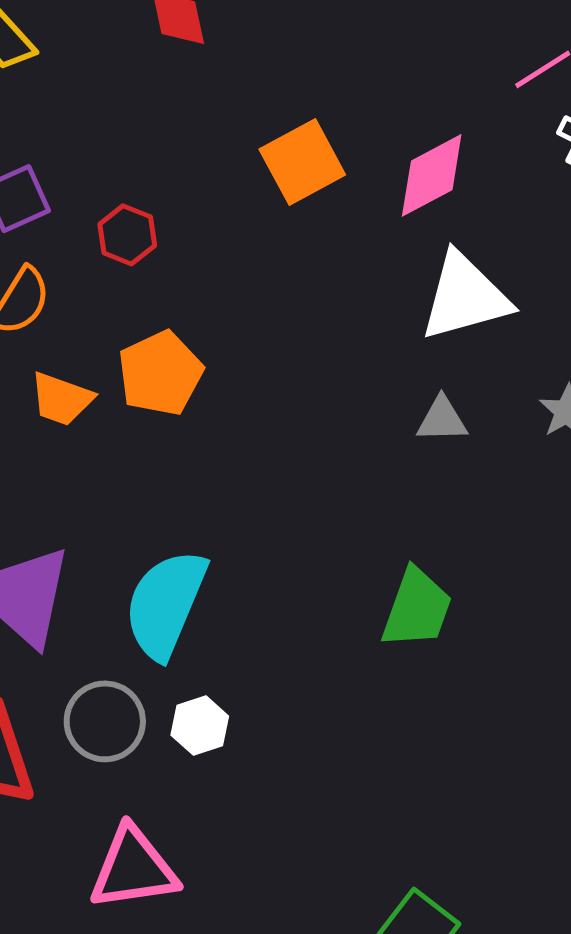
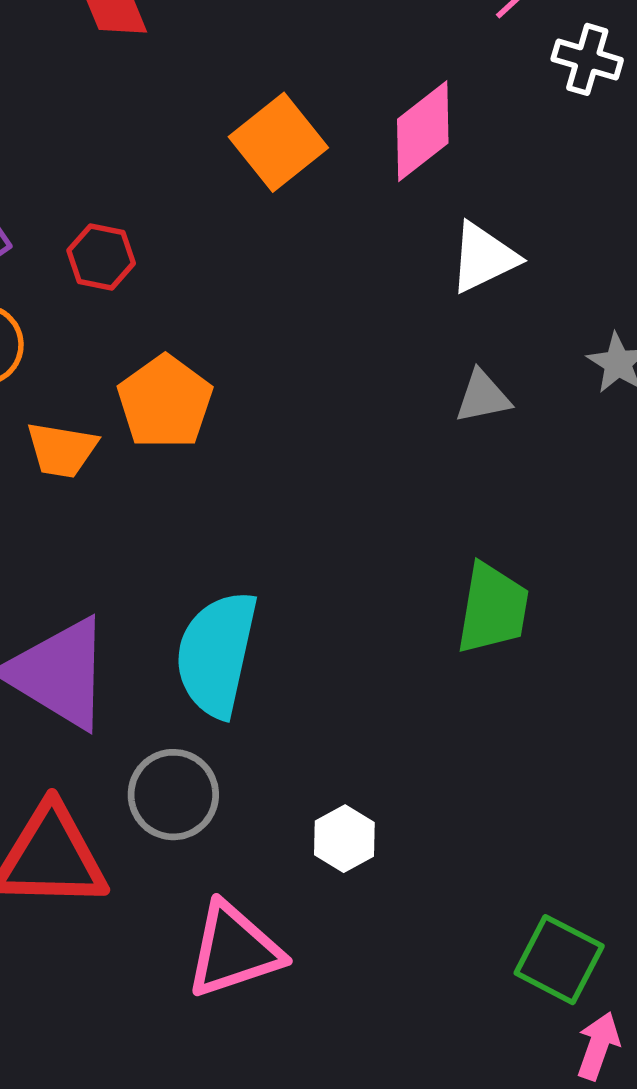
white triangle: (465, 297) -> (483, 258), size x0.7
white hexagon: (200, 726) -> (344, 839), moved

